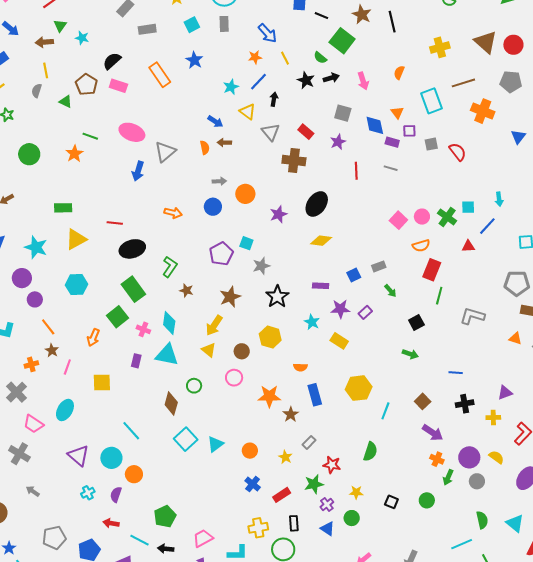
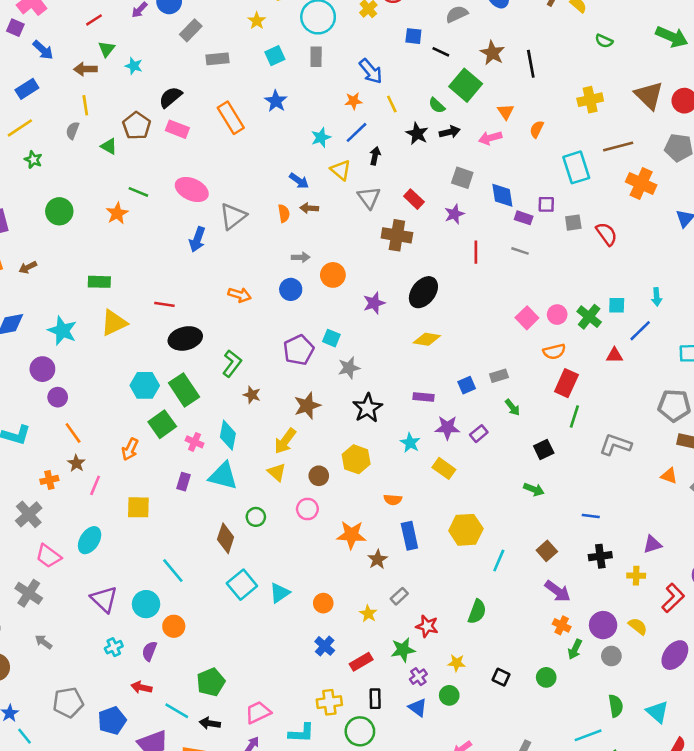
pink arrow: (363, 81) -> (490, 138), turned 90
orange triangle: (397, 113) -> (506, 112), moved
cyan hexagon: (76, 285) -> (145, 385), moved

